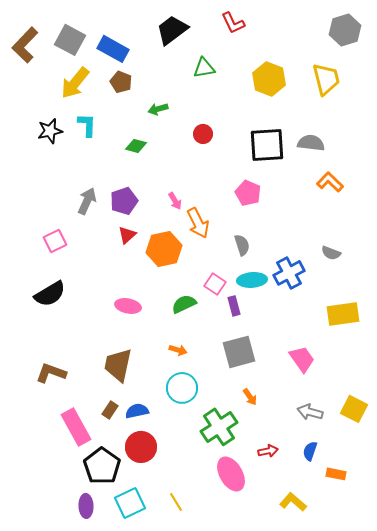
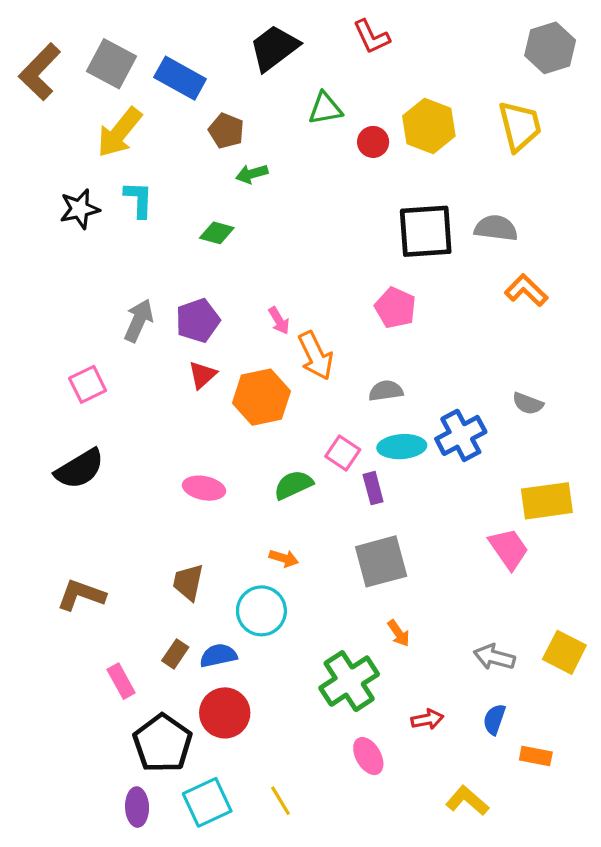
brown pentagon: (121, 82) -> (226, 131), moved
red circle: (203, 134) -> (373, 142), moved
gray semicircle: (242, 245) -> (386, 391), turned -80
pink trapezoid: (302, 359) -> (509, 549), moved
brown trapezoid: (118, 365) -> (188, 582), size x0.7
cyan circle: (182, 388) -> (261, 611), moved
pink rectangle: (76, 427) -> (121, 681), size x0.6
pink ellipse: (231, 474) -> (368, 756), size x0.7

